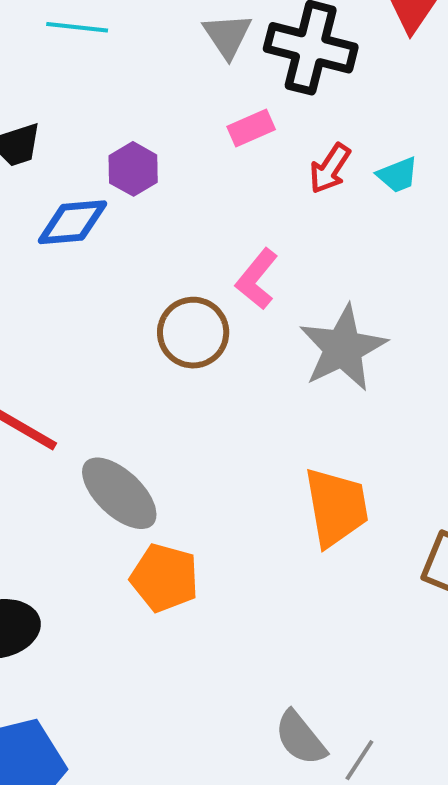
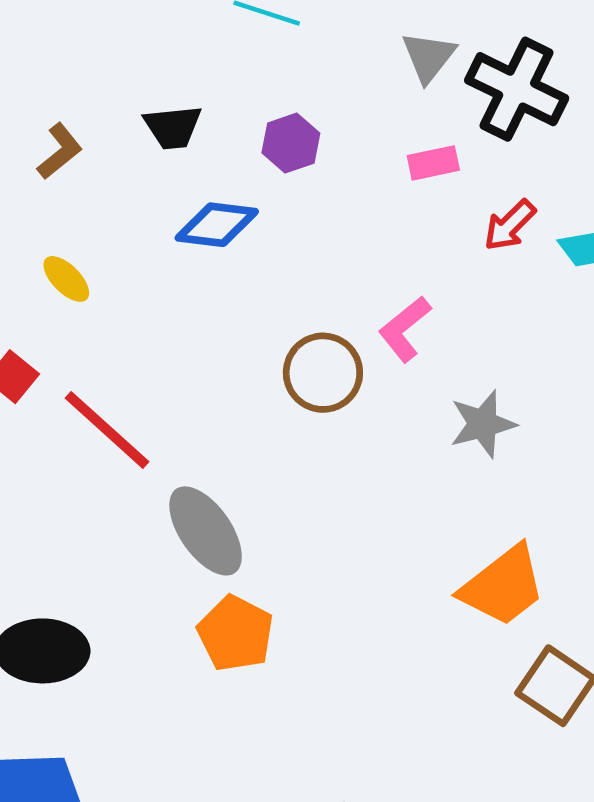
purple hexagon: (133, 169) -> (291, 143), moved
gray star: (343, 348) -> (483, 424), size x0.7
orange trapezoid: (336, 507) -> (503, 586), moved, turned 50

